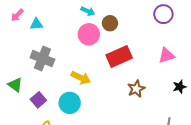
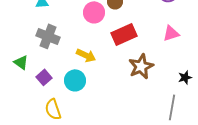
black star: (180, 87) -> (185, 77), moved
brown star: (136, 89) -> (141, 66), size x1.4

